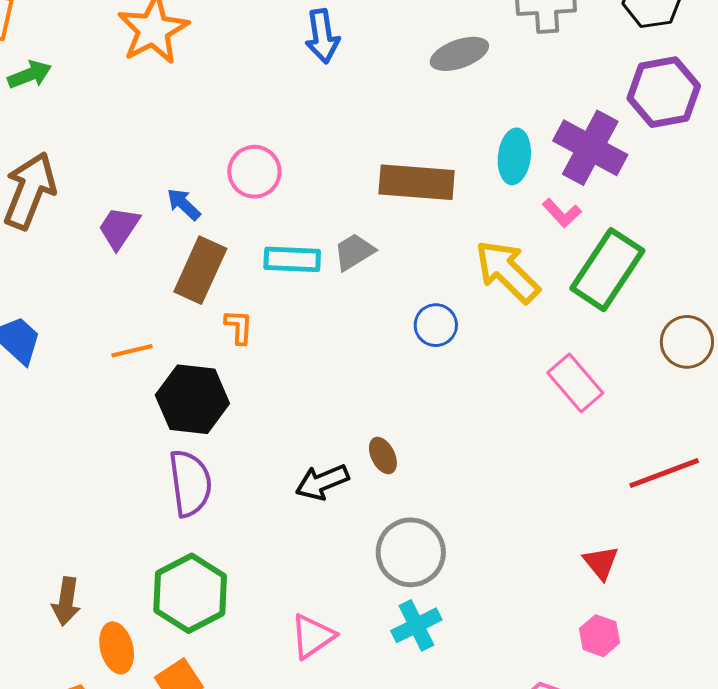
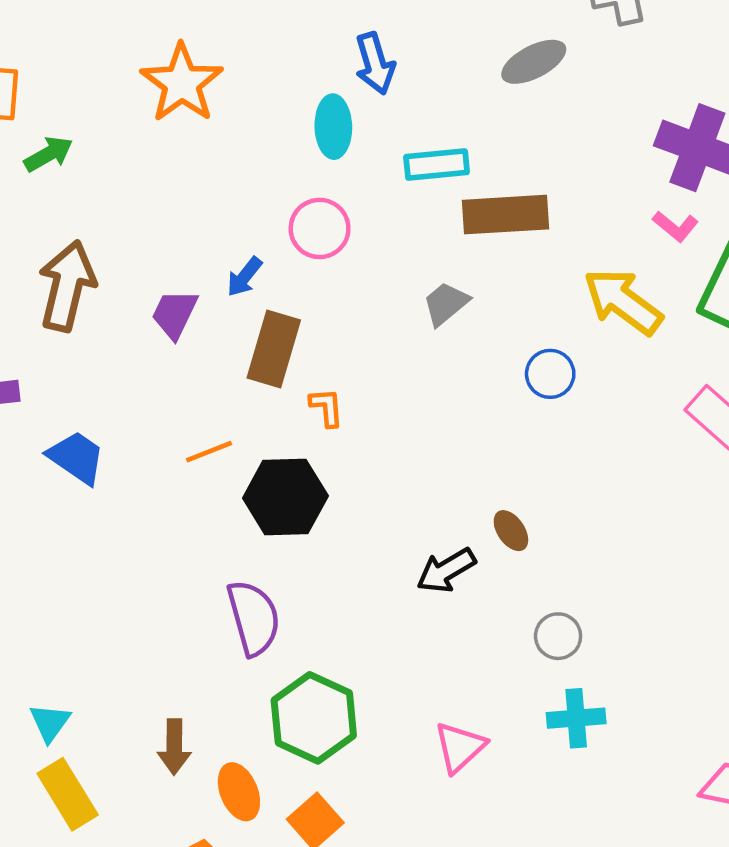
cyan ellipse: (514, 156) -> (333, 127), moved
blue arrow: (184, 204) -> (244, 277), turned -87
cyan rectangle: (292, 259) -> (437, 165), moved
purple semicircle: (190, 483) -> (254, 618), moved
gray circle: (411, 552) -> (558, 636), size x0.6
cyan cross: (416, 625) -> (576, 718), turned 30

